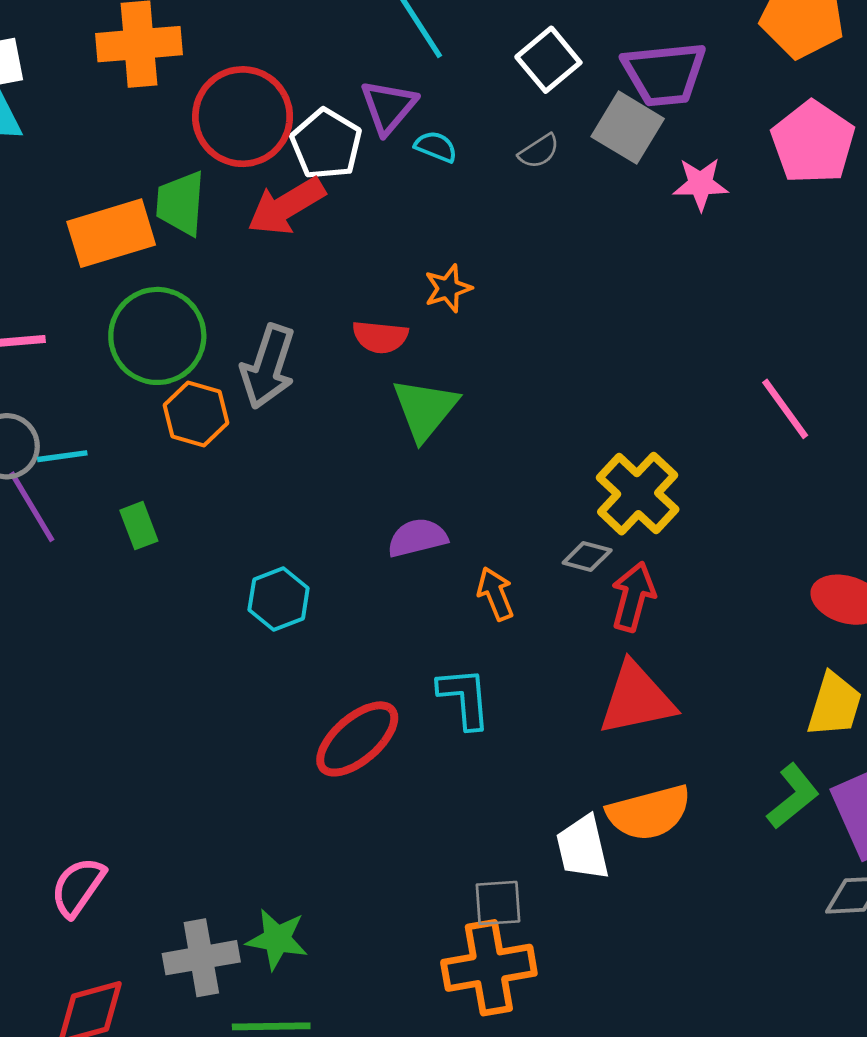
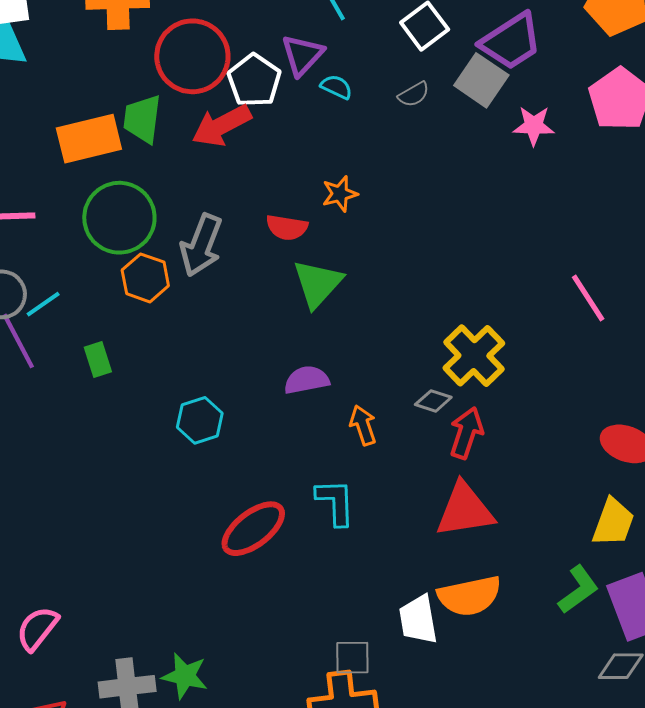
purple trapezoid: (664, 74) -> (511, 41), turned -30
cyan line: (62, 456) -> (43, 304), turned -30

